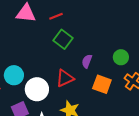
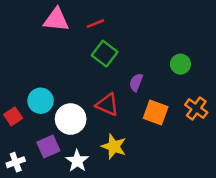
green circle: (121, 57) -> (180, 64), moved
red triangle: (65, 78) -> (107, 105), turned 48

